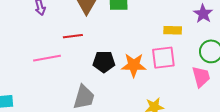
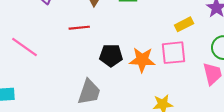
yellow rectangle: (173, 30) -> (184, 24), turned -30
pink line: (47, 58) -> (24, 47), moved, turned 44

